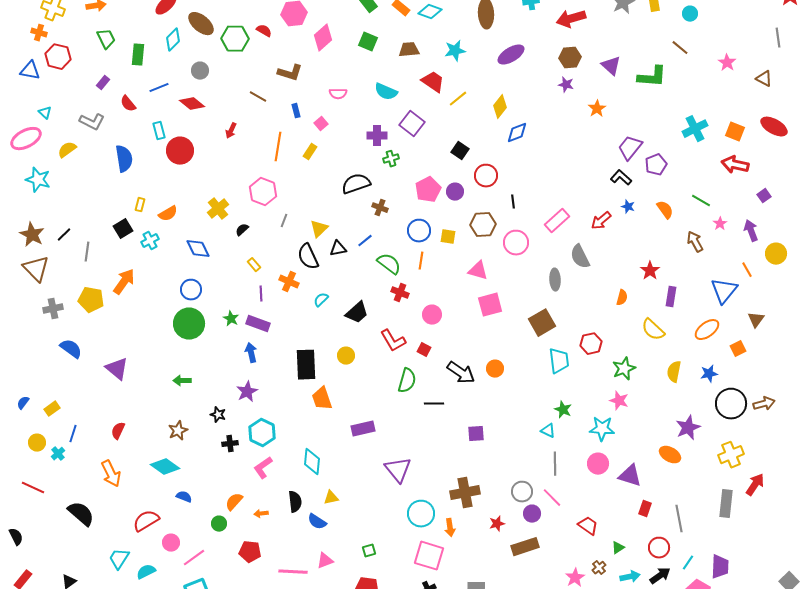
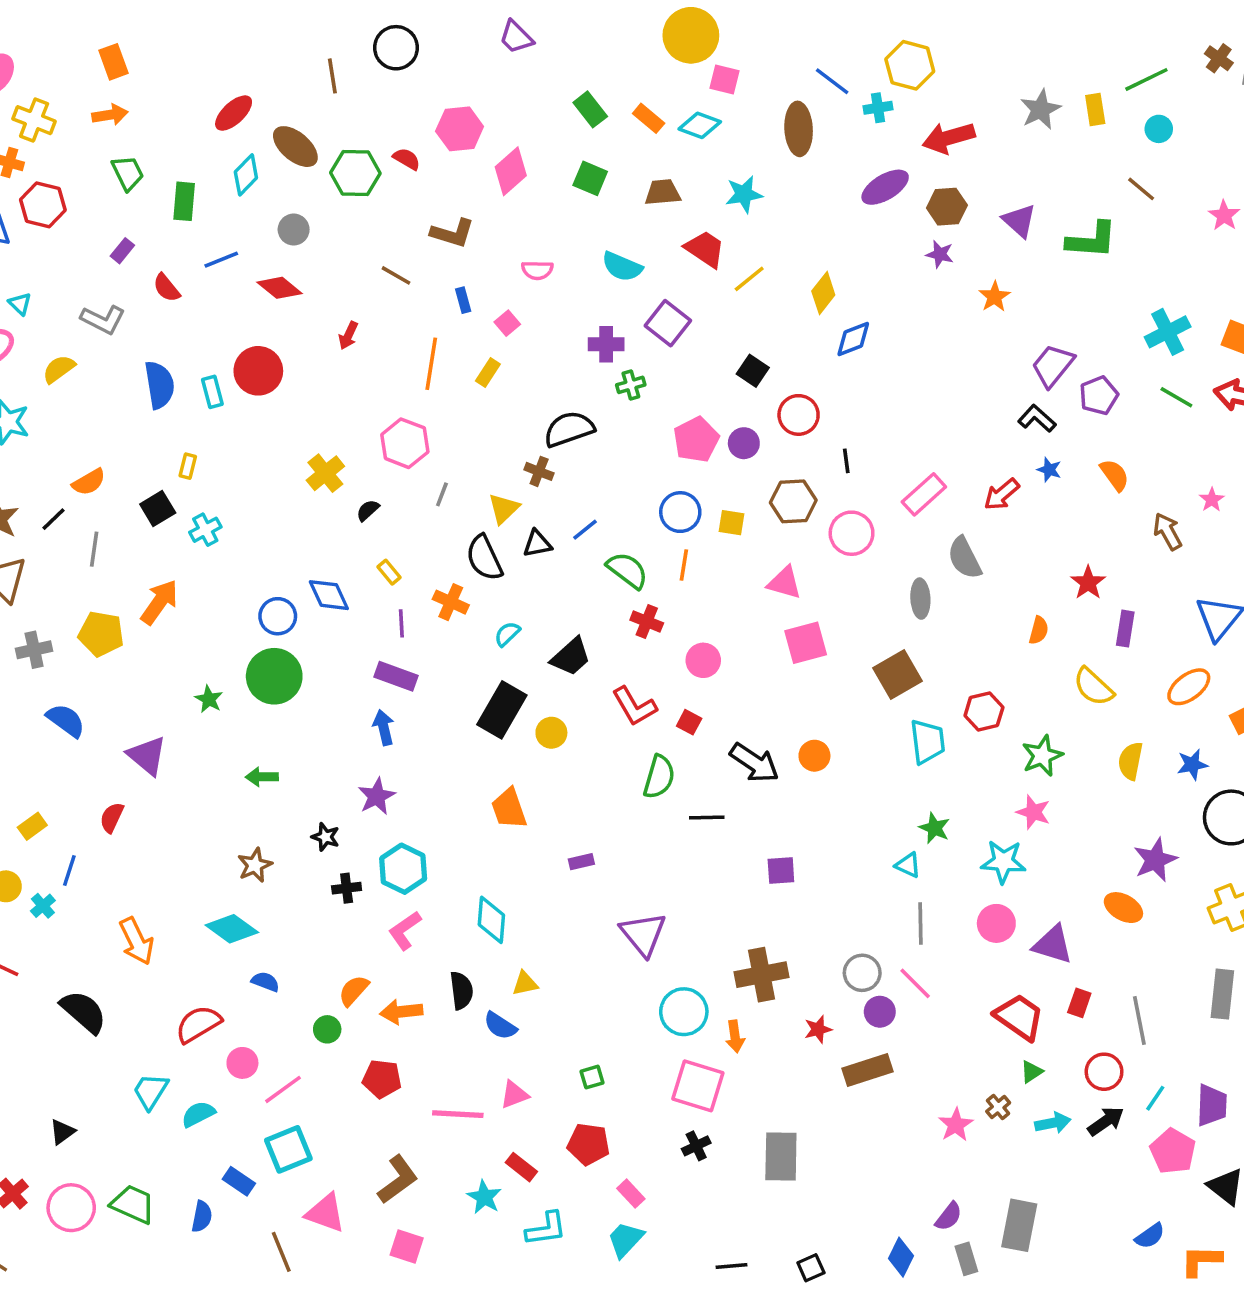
purple ellipse: (511, 55) -> (885, 187), moved
cyan rectangle: (159, 131) -> (212, 392), moved
green line: (701, 201) -> (1176, 397), moved
brown cross: (380, 208) -> (539, 471), moved
orange semicircle: (168, 214) -> (89, 482), moved
blue diamond: (198, 249) -> (329, 595), moved
green star: (231, 319) -> (209, 699), moved
black rectangle: (306, 365) -> (502, 710), moved, turned 32
purple rectangle: (363, 429) -> (581, 862), size x0.6
red semicircle: (118, 431) -> (112, 817), moved
orange arrow: (261, 514) -> (401, 1012), size x1.6
red trapezoid: (588, 526) -> (1019, 1017), moved, size x1.4

